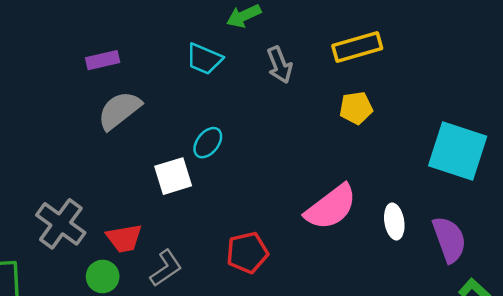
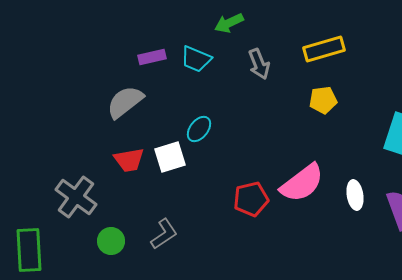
purple rectangle: (103, 60) -> (152, 57), moved
red trapezoid: (124, 238) -> (129, 160), moved
red pentagon: (247, 253) -> (251, 199), moved

